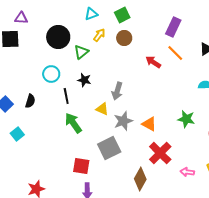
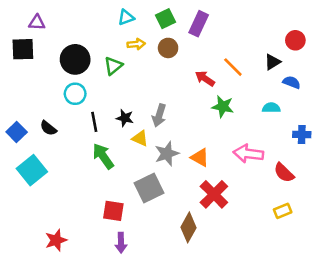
purple rectangle: (173, 27) -> (199, 24), moved
yellow arrow: (99, 35) -> (136, 44), turned 48
black circle: (58, 37) -> (75, 59), moved
black star: (84, 80) -> (125, 118), moved
black semicircle: (30, 101) -> (48, 128), turned 112
green star: (186, 119) -> (223, 107), moved
cyan square: (17, 134) -> (32, 170), size x1.6
pink arrow: (187, 172) -> (248, 154), moved, size x1.6

